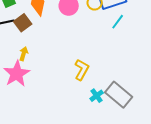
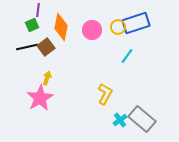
cyan line: (118, 22) -> (127, 56), moved

